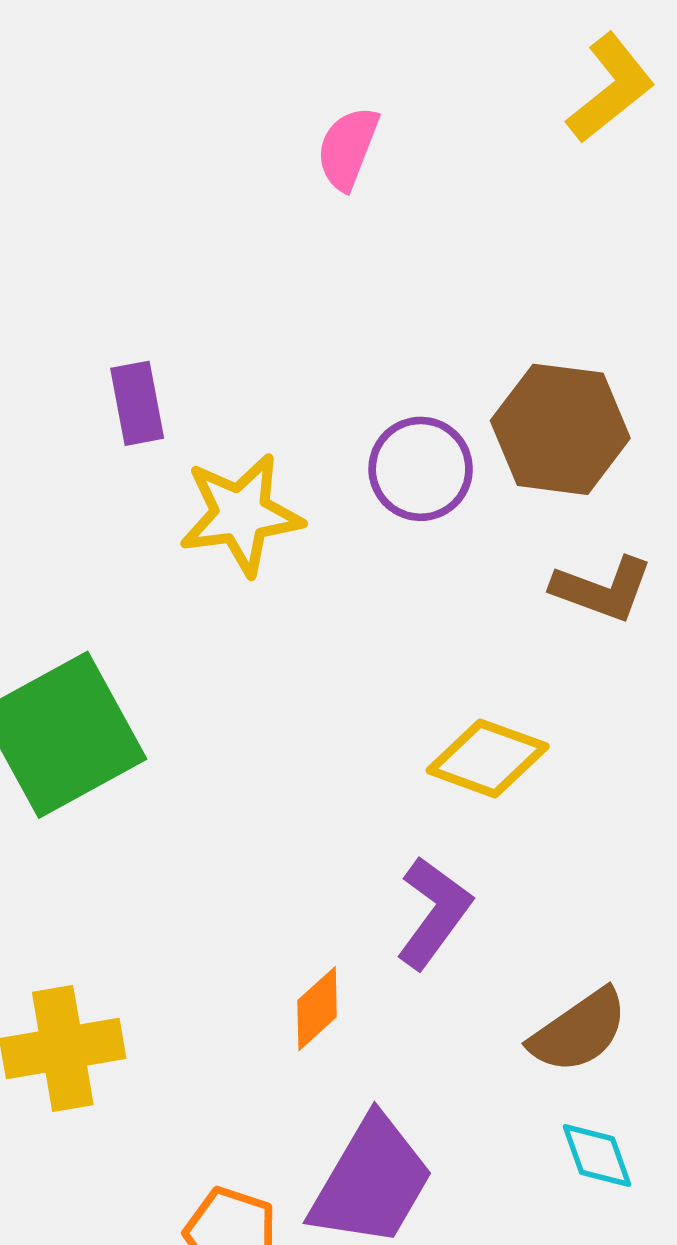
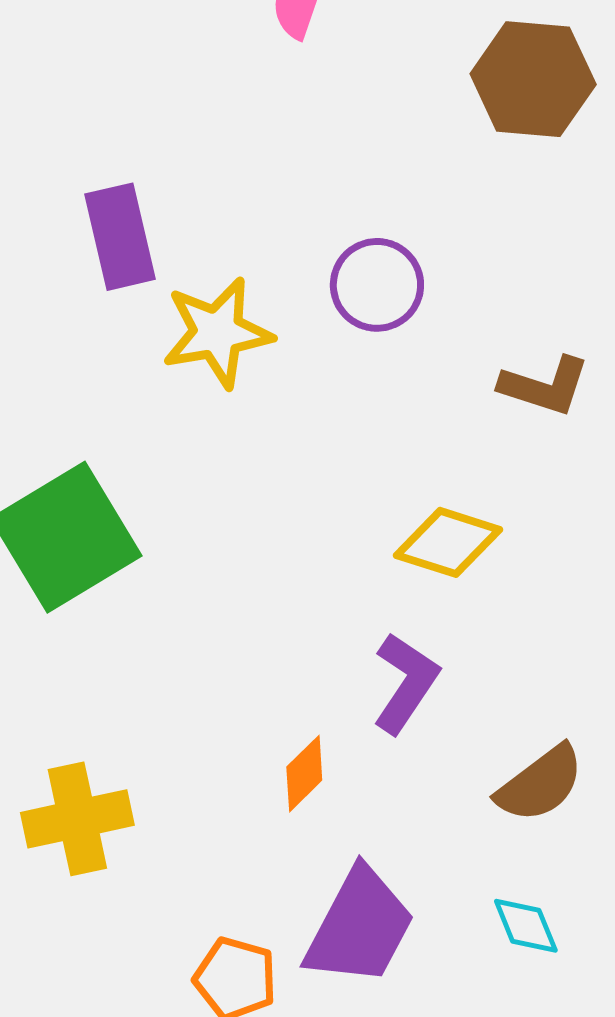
purple rectangle: (137, 403) -> (120, 237), size x1.4
brown hexagon: (560, 429) -> (533, 79), moved
cyan diamond: (597, 1155) -> (526, 926), moved

